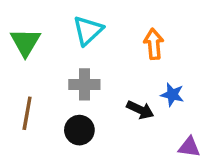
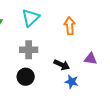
blue star: (172, 95) -> (72, 82), moved
purple triangle: (189, 147) -> (91, 59), moved

